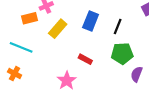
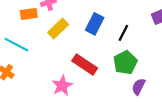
green pentagon: (122, 53) -> (125, 62), turned -30
red rectangle: (85, 59) -> (85, 65), size x1.6

